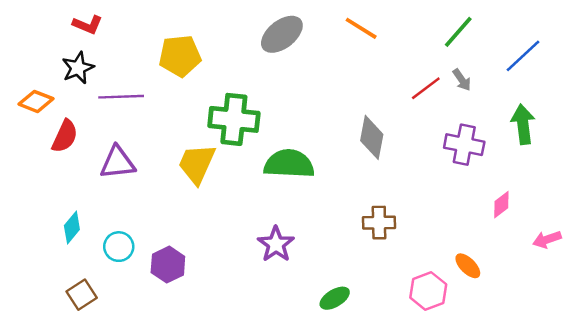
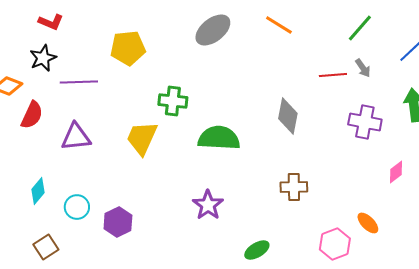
red line: (426, 88) -> (333, 75), turned 32
green cross: (234, 119) -> (173, 101), size x0.7

